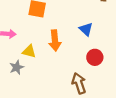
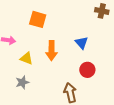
gray star: (17, 67) -> (22, 82), moved

